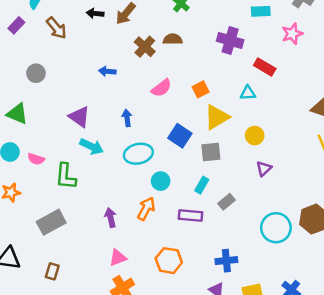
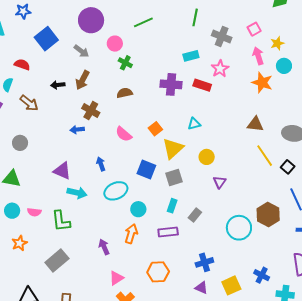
brown cross: (145, 47) -> (91, 111), moved
red rectangle: (265, 67) -> (202, 85), moved
pink semicircle: (161, 88) -> (124, 134), turned 90

